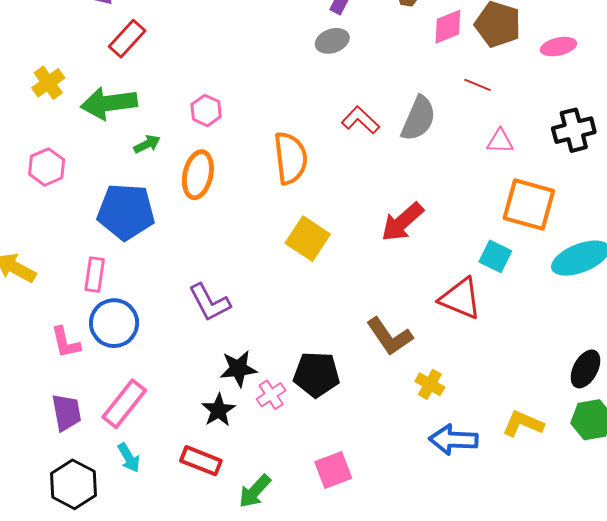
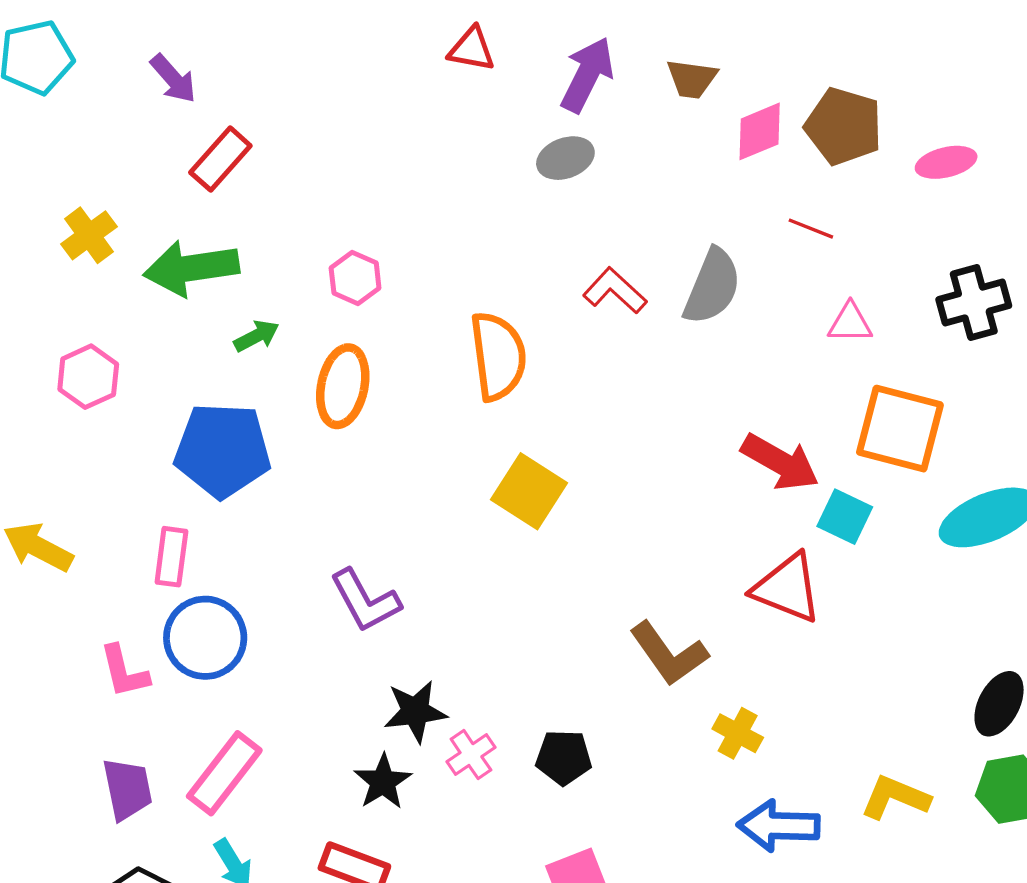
red arrow: (402, 222) -> (780, 462), moved, turned -108
black pentagon: (317, 374) -> (564, 757), moved, size x0.7

